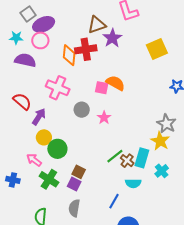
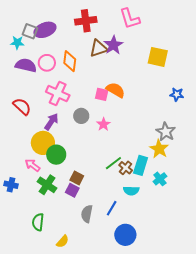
gray square: (28, 14) -> (30, 31), moved, turned -35
brown triangle: (97, 25) -> (98, 48), moved
pink circle: (40, 40) -> (47, 63), moved
red cross: (86, 49) -> (86, 21), moved
yellow square: (157, 49) -> (158, 57), turned 35
purple arrow: (39, 117) -> (51, 122), moved
yellow circle: (44, 137) -> (43, 143), size x1.5
gray semicircle: (74, 208) -> (87, 214), moved

